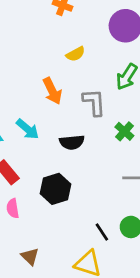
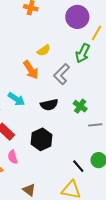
yellow semicircle: (76, 54) -> (44, 50), moved
gray L-shape: (94, 102) -> (62, 74), turned -125
green cross: (124, 131) -> (80, 106), moved

